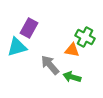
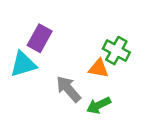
green arrow: (72, 77) -> (99, 105), turned -42

